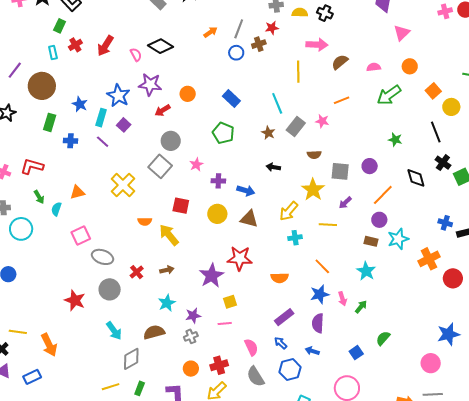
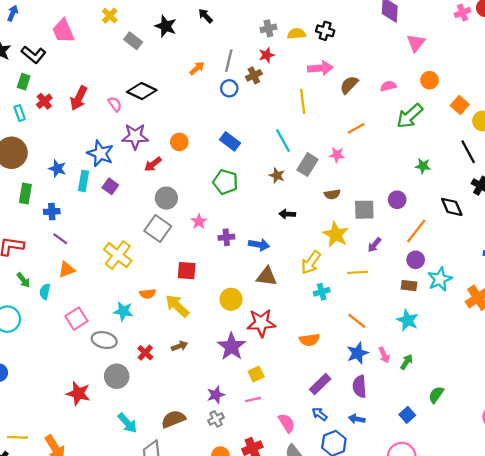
purple line: (103, 142) -> (60, 239), moved
yellow circle: (217, 214) -> (231, 299), moved
cyan star: (167, 303) -> (123, 311), moved, turned -30

